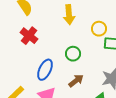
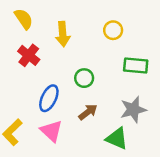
yellow arrow: (69, 15) -> (63, 34), moved
yellow circle: (99, 29) -> (113, 30), moved

